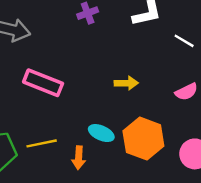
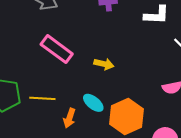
yellow arrow: (126, 83) -> (104, 64), moved

